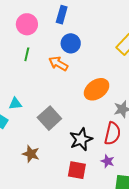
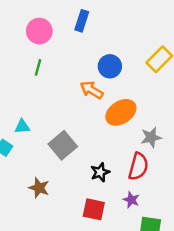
blue circle: (71, 43) -> (110, 66), moved
orange arrow: (58, 64) -> (92, 90), moved
black star: (81, 139) -> (100, 172), size x0.7

